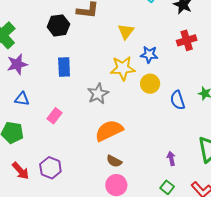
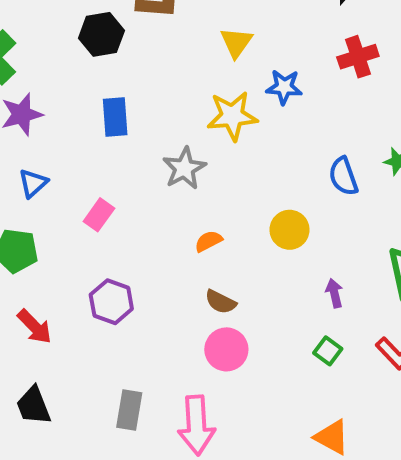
yellow circle: (150, 84) -> (290, 230), moved
blue triangle: (22, 99) -> (33, 183), turned -49
orange semicircle: (109, 131) -> (208, 241), size x0.5
purple hexagon: (50, 168) -> (111, 302), moved

